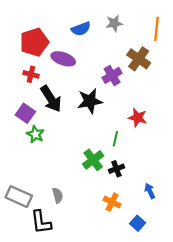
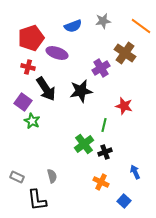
orange line: (156, 29) -> (141, 26), turned -60
gray rectangle: (19, 197) -> (17, 177), size x0.6

